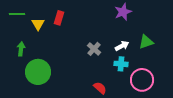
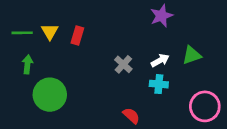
green line: (17, 14) -> (22, 33), moved
red rectangle: (59, 18) -> (77, 35), moved
pink circle: (142, 80) -> (205, 106), moved

